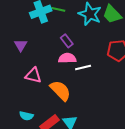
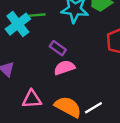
white line: (83, 68) -> (93, 108), moved

